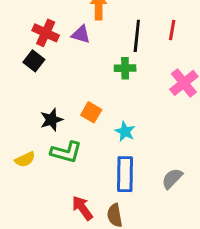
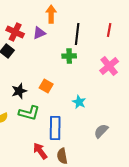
red line: (172, 30) -> (109, 30), moved
purple triangle: (81, 34) -> (39, 33), turned -40
cyan star: (125, 131) -> (79, 102), moved
blue rectangle: (125, 174) -> (55, 128), moved

